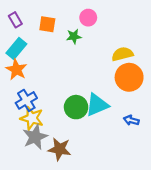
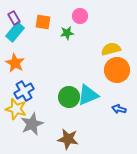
cyan rectangle: (16, 49) -> (15, 32), moved
yellow star: (32, 118) -> (16, 109), moved
brown star: (59, 149) -> (68, 139), moved

